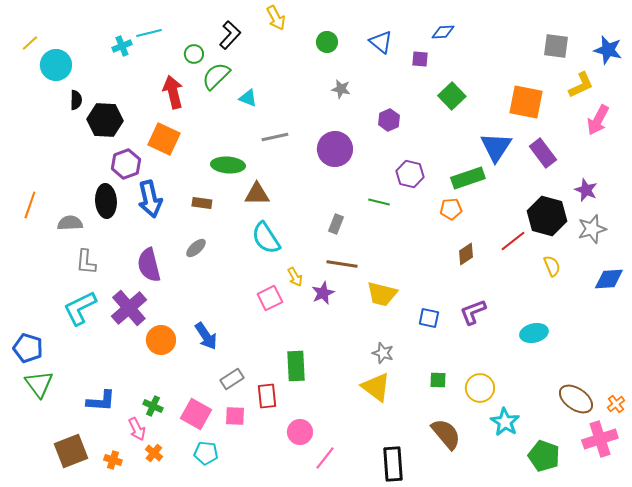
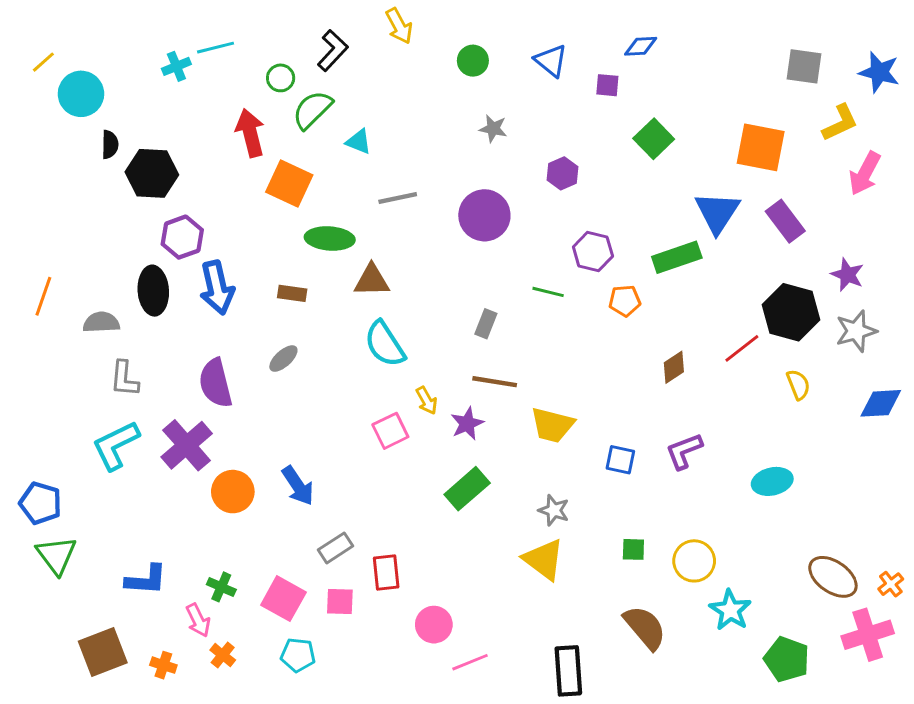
orange square: (164, 139) -> (289, 184), moved
orange pentagon: (451, 209) -> (625, 301), moved
green rectangle: (296, 366) -> (467, 489), moved, turned 52
pink line: (325, 458) -> (470, 662), turned 30

